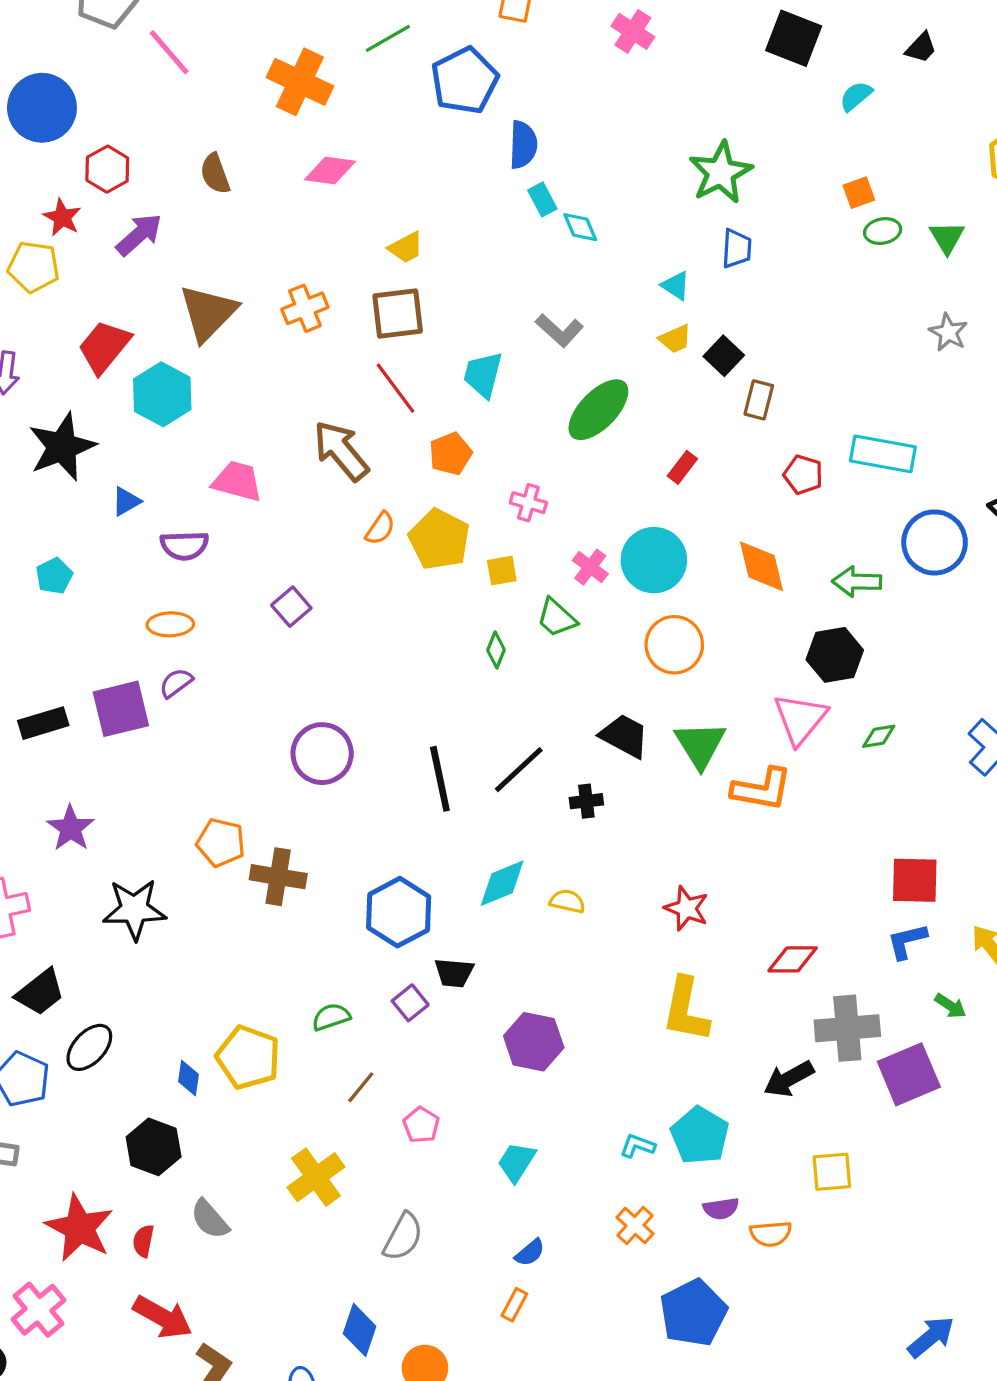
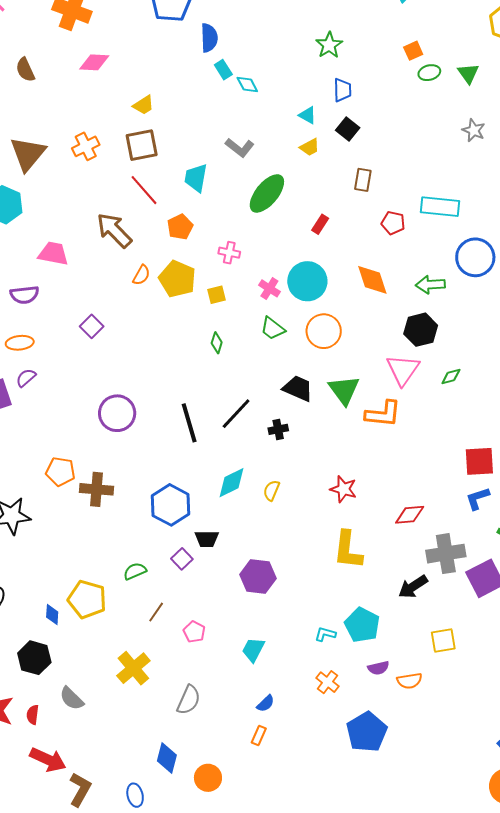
green star: (721, 173) -> (329, 45), size x0.7
black square: (724, 356) -> (348, 129), moved
green trapezoid: (557, 618) -> (273, 328), moved
yellow semicircle: (567, 901) -> (271, 490), turned -75

